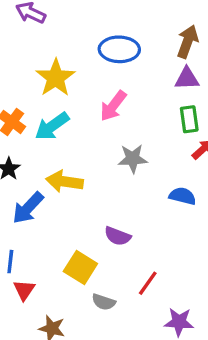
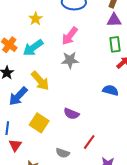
yellow star: (56, 78) -> (36, 19), size x0.6
gray star: (133, 159) -> (70, 60), moved
yellow arrow: (65, 182) -> (40, 81), turned -140
yellow square: (80, 267) -> (39, 123), moved

